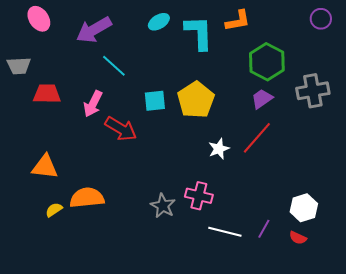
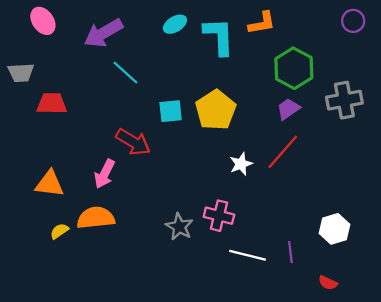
pink arrow: (93, 104) -> (105, 174), moved
purple line: (264, 229) -> (290, 252), turned -36
red semicircle: (298, 238) -> (328, 283), moved

